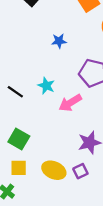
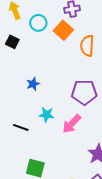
blue star: (59, 41) -> (33, 84), moved

